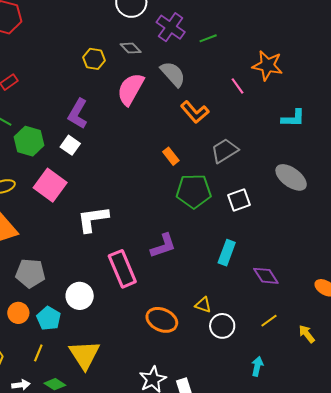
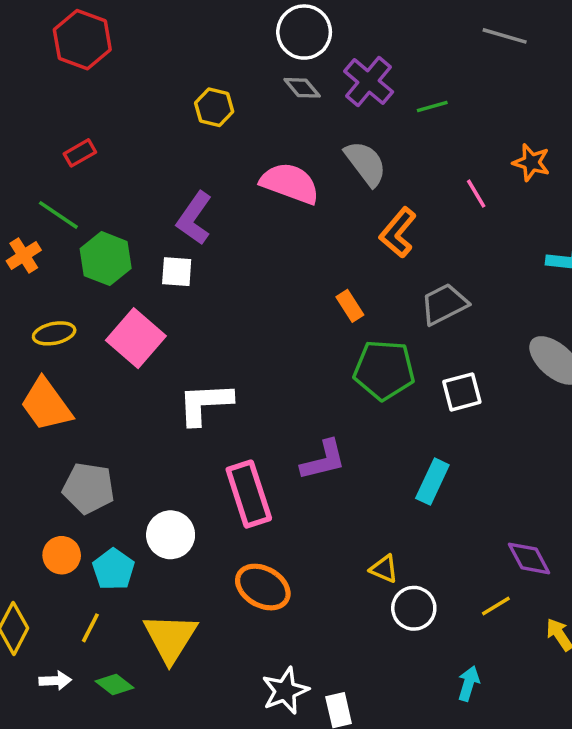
gray diamond: (131, 48) -> (302, 88), moved
yellow hexagon: (94, 59) -> (214, 107), moved
orange star: (268, 65) -> (531, 162), size x0.7
pink semicircle: (131, 89) -> (290, 183), turned 76
orange L-shape: (195, 112) -> (398, 233), turned 76
white square: (70, 145) -> (177, 272), turned -36
purple diamond: (266, 276) -> (529, 558), moved
orange ellipse: (162, 320) -> (263, 587), moved

